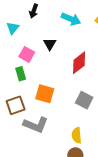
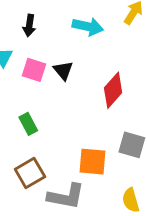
pink square: (27, 54) -> (34, 70), moved
orange square: (45, 94) -> (93, 162), moved

